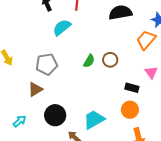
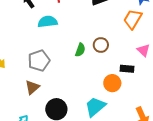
cyan semicircle: (62, 27) -> (48, 22), turned 42
orange circle: (130, 110) -> (112, 83), moved

